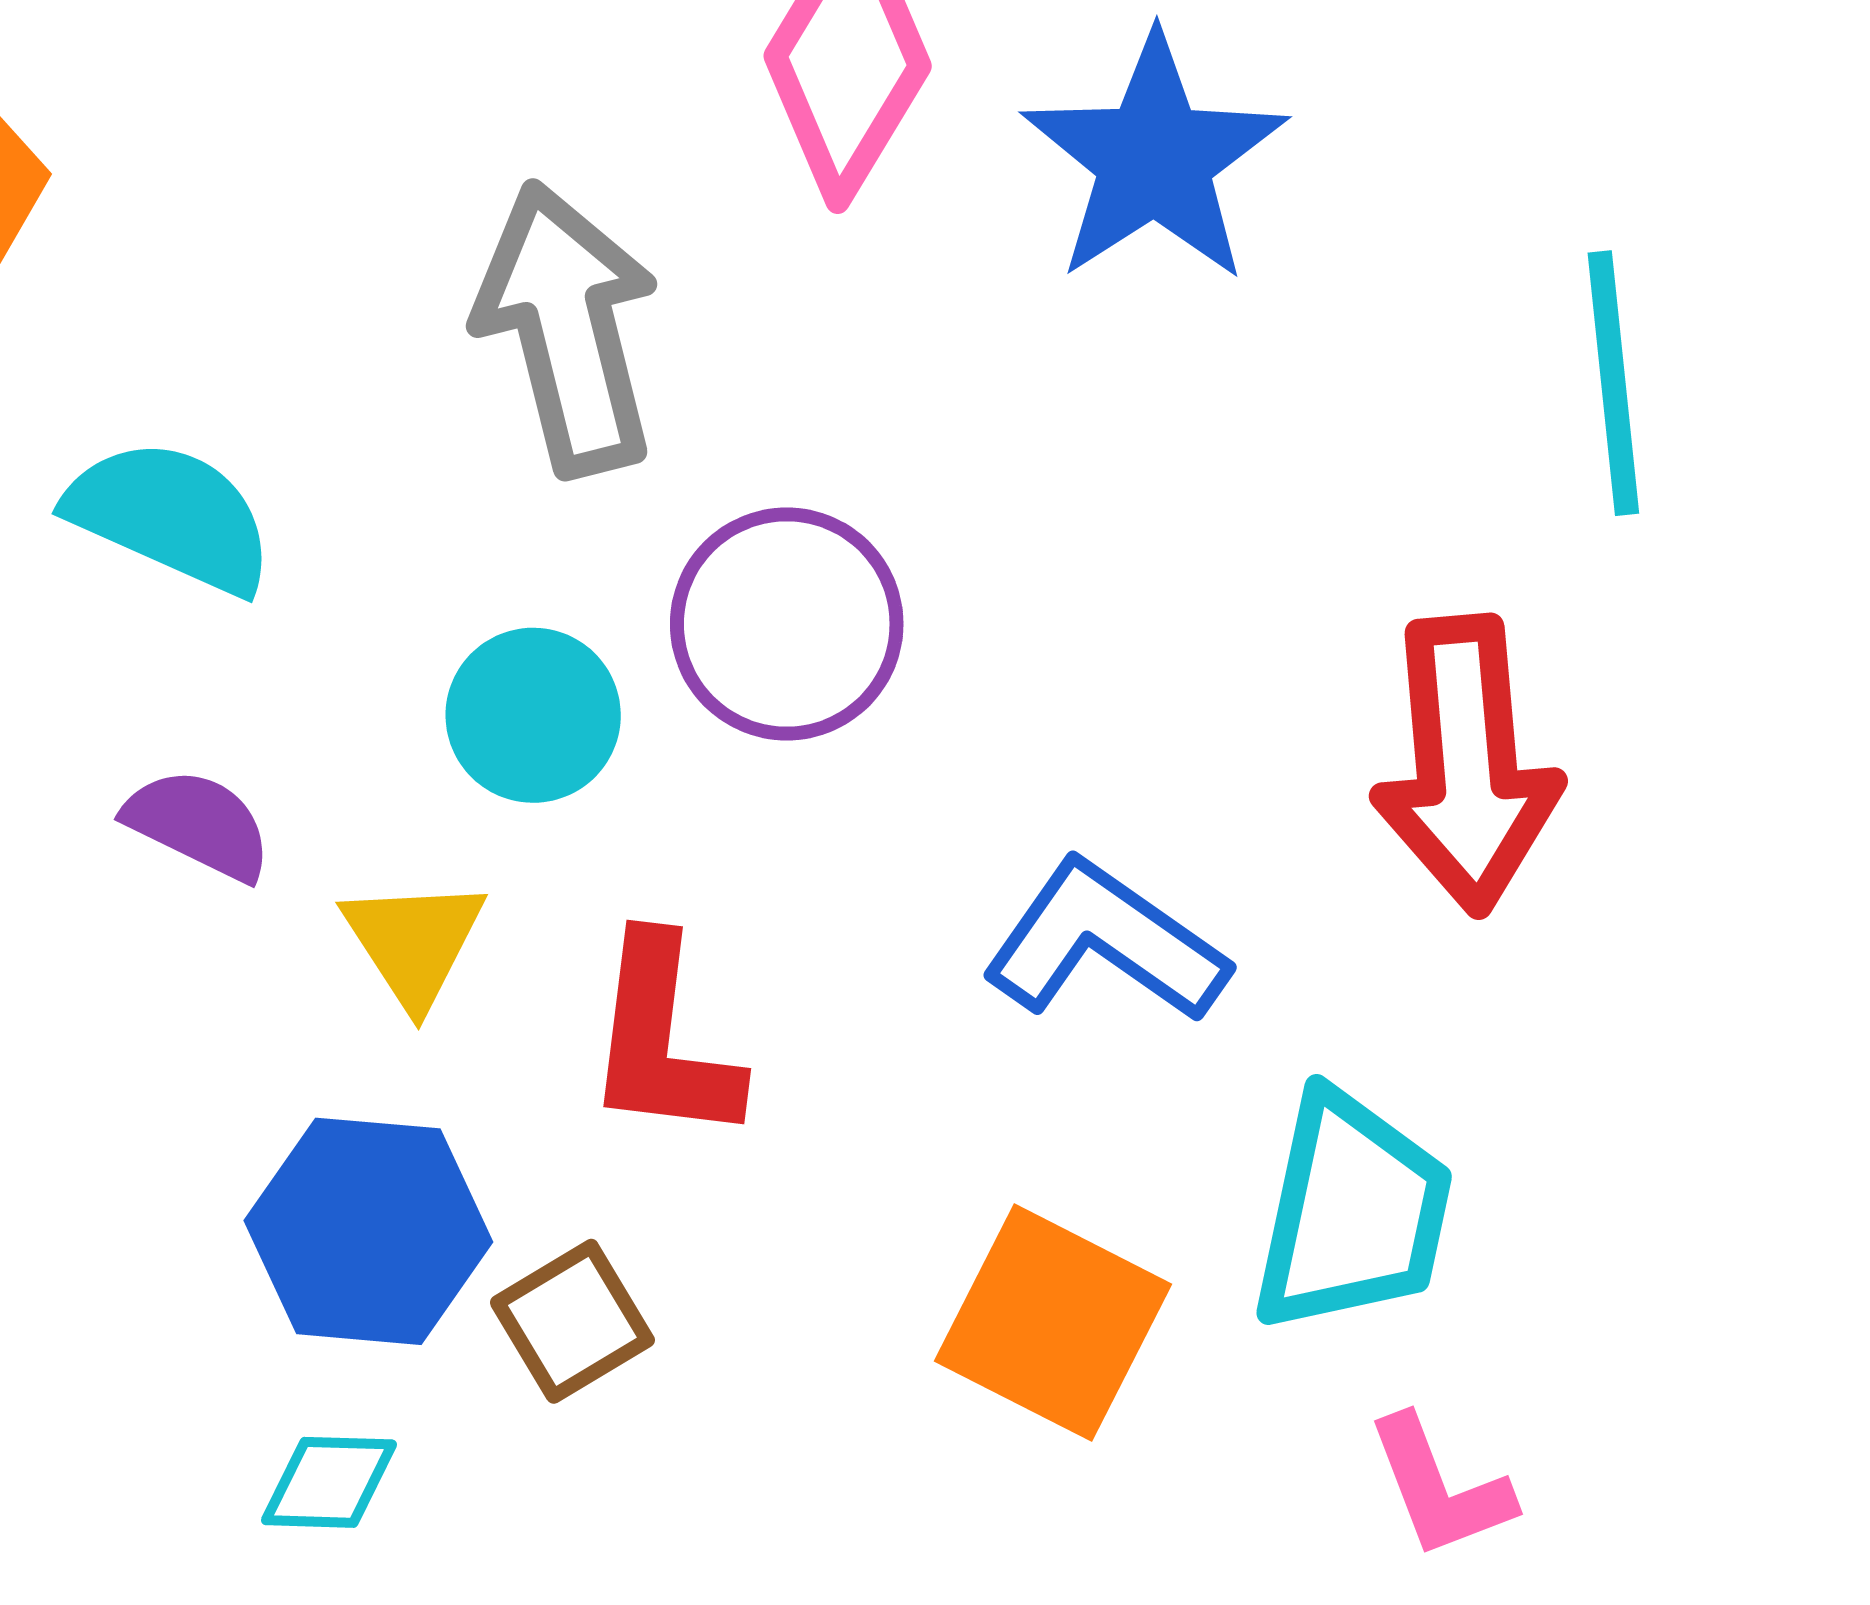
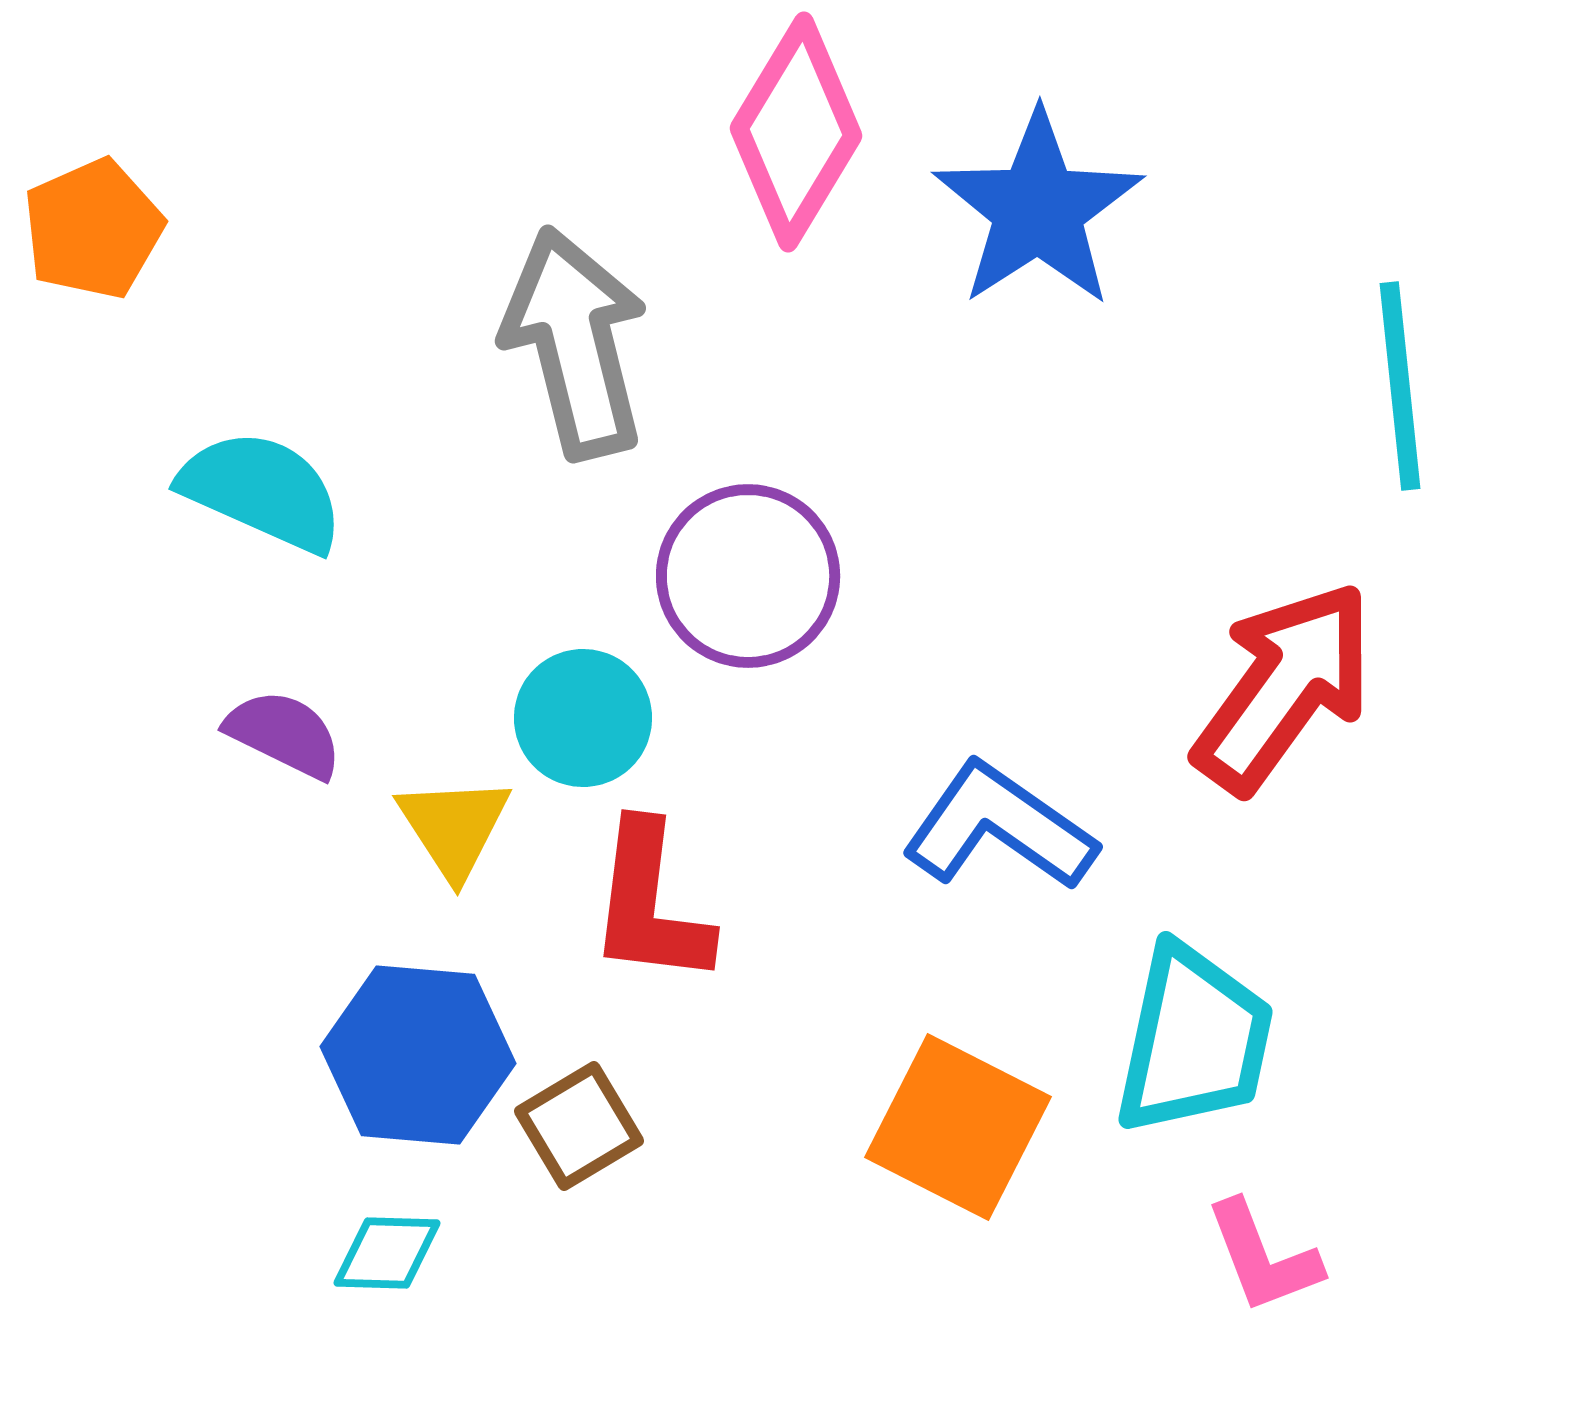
cyan circle: (533, 715) -> (583, 718), moved
red arrow: (1466, 765) -> (1284, 687), turned -139

